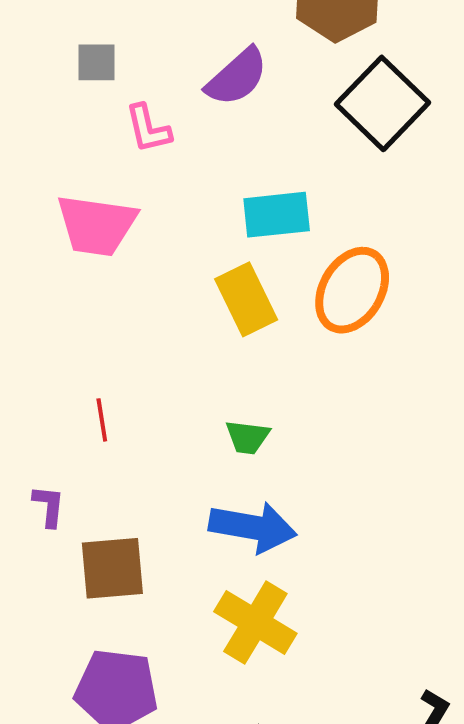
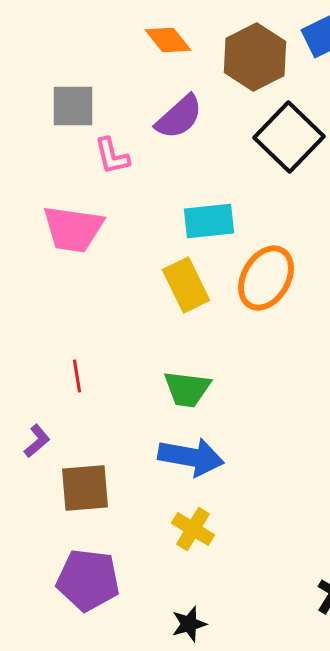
gray square: (97, 62) -> (73, 106), size x1.4
green trapezoid: (247, 437) -> (187, 389), size x1.4
purple L-shape: (49, 506) -> (37, 441), turned 44
yellow cross: (255, 623) -> (193, 529), size x0.7

